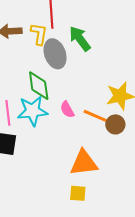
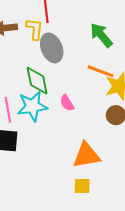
green arrow: (80, 39) -> (101, 35), moved
orange line: (96, 116) -> (100, 71), moved

